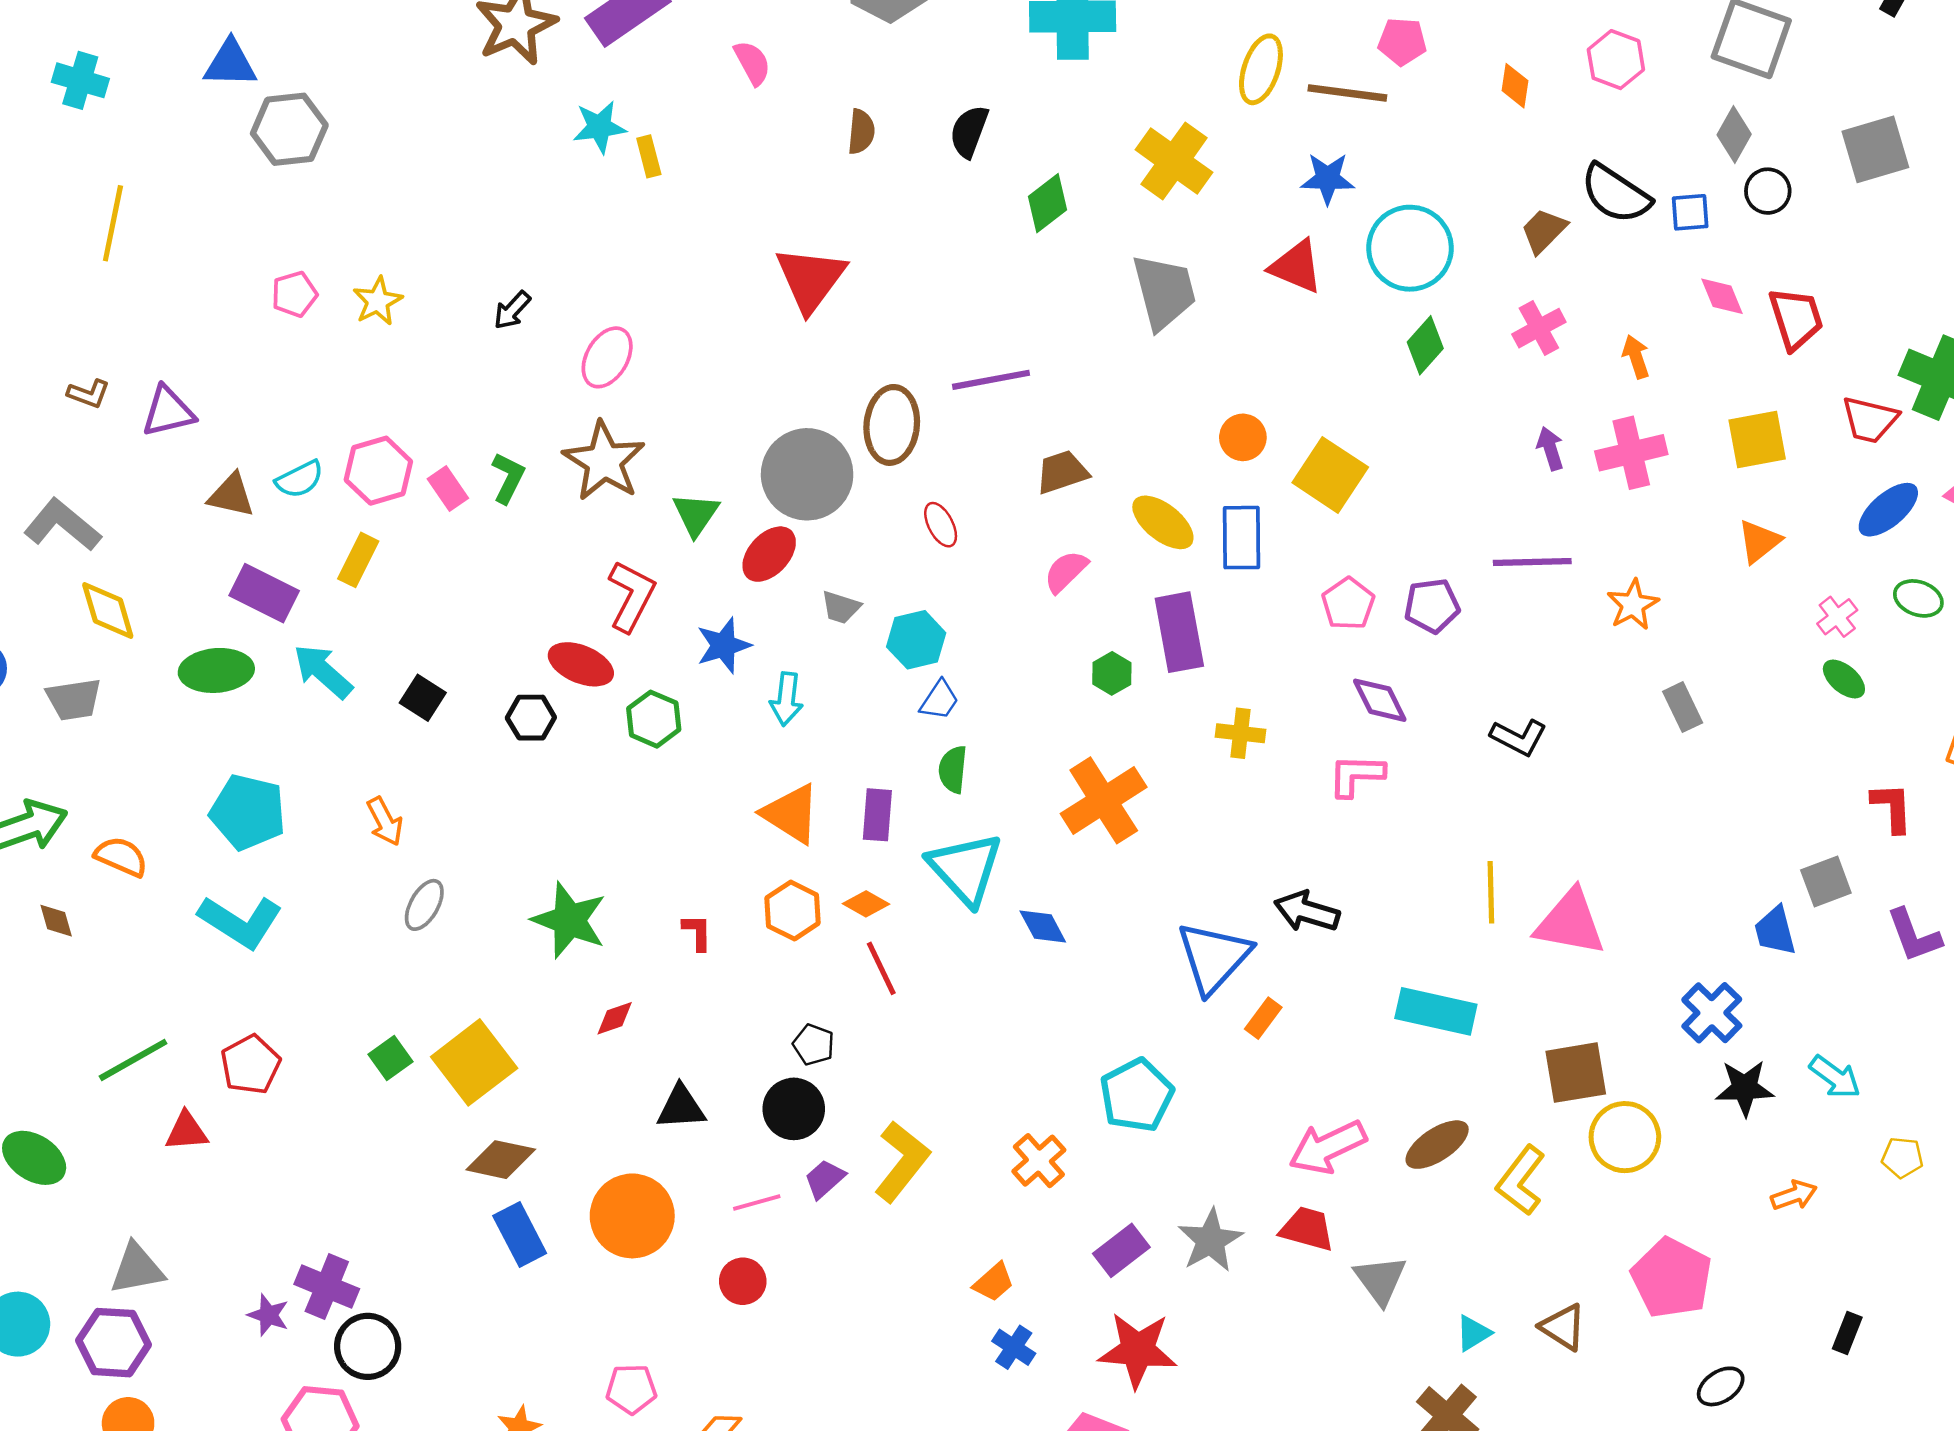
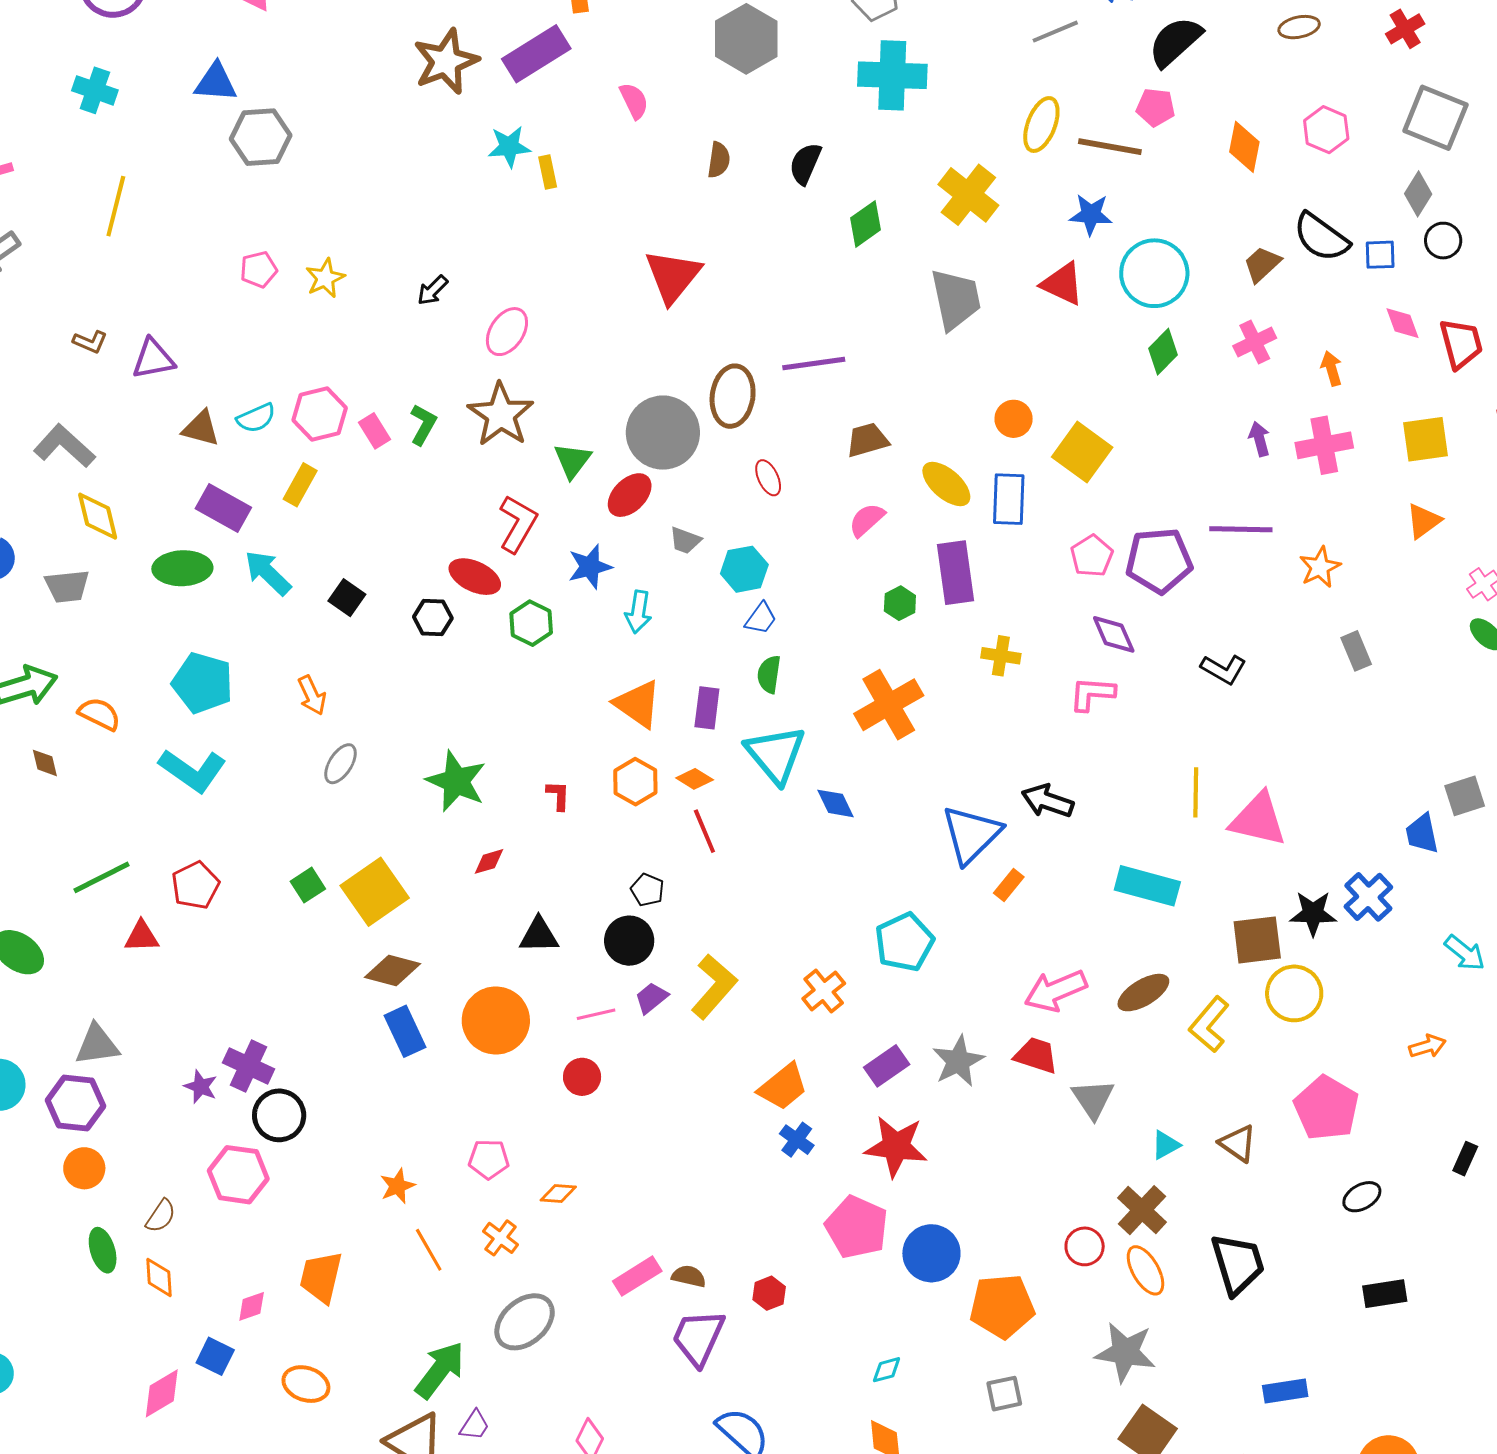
orange diamond: (1515, 86) -> (1244, 147), size x1.4
purple pentagon: (1432, 606) -> (1159, 561), size x1.5
black star: (1745, 1088) -> (1313, 913), moved
orange trapezoid: (994, 1282) -> (783, 1087), size x1.5

